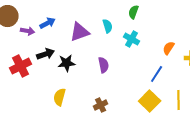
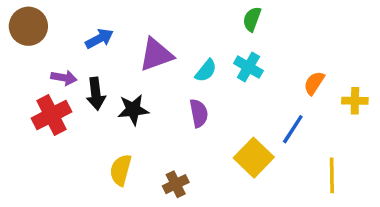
cyan semicircle: (108, 26) -> (206, 71), moved, turned 56
purple arrow: (28, 31) -> (64, 78), moved
black arrow: (46, 54) -> (96, 94), turned 102
yellow square: (150, 101) -> (254, 158), moved
brown cross: (101, 105) -> (176, 184), moved

